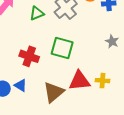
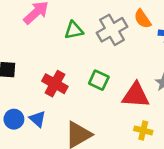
green square: (62, 48) -> (99, 80), size x0.7
red triangle: (79, 81) -> (136, 95), moved

